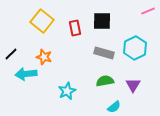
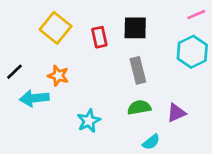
cyan hexagon: (135, 48) -> (192, 52), moved
gray rectangle: (104, 53) -> (138, 70), turned 60
purple triangle: (133, 85) -> (176, 113), turned 35

